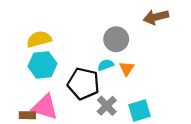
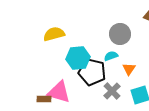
cyan hexagon: (43, 65) -> (78, 58), moved
orange triangle: (127, 68) -> (129, 69), moved

